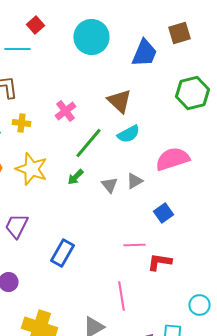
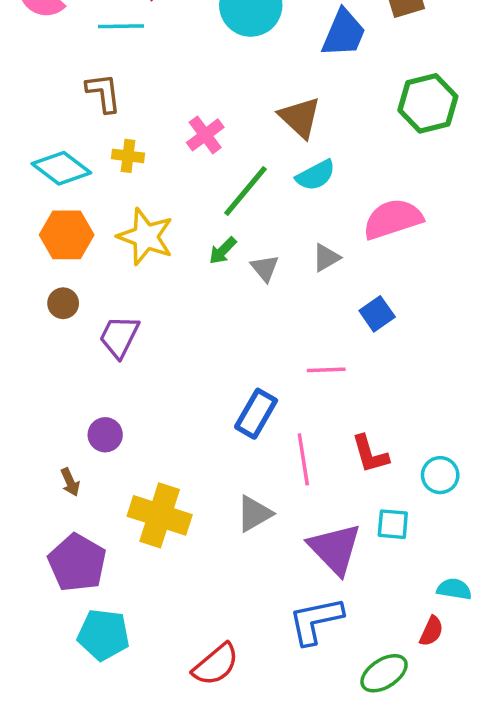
gray triangle: (110, 185) -> (265, 268), moved
blue rectangle: (62, 253) -> (256, 414), moved
red L-shape: (160, 262) -> (370, 454), moved, turned -115

